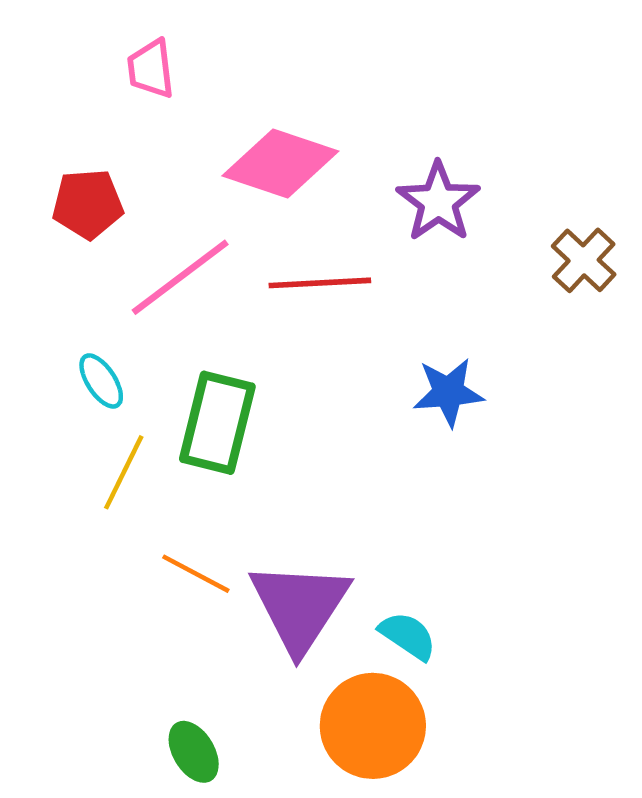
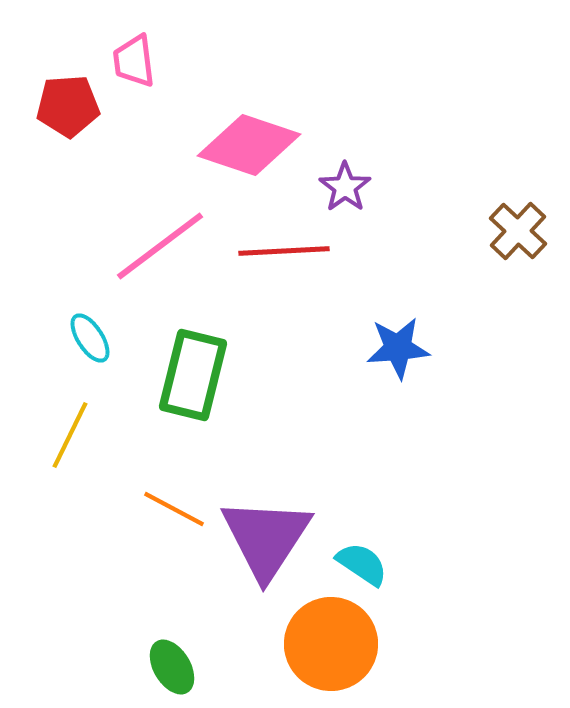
purple star: (438, 202) -> (345, 187), moved, size x0.7
red pentagon: (88, 204) -> (68, 106), moved
yellow line: (124, 472) -> (70, 435), moved

